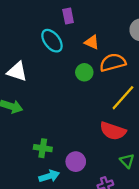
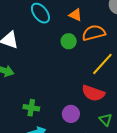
purple circle: (76, 162) -> (71, 114), moved

